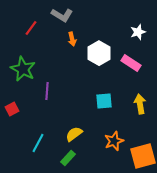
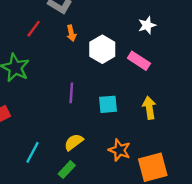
red line: (31, 28) -> (34, 29), moved
purple line: (47, 91) -> (71, 93), moved
orange star: (114, 141) -> (119, 150), turned -30

